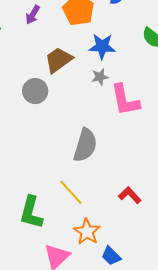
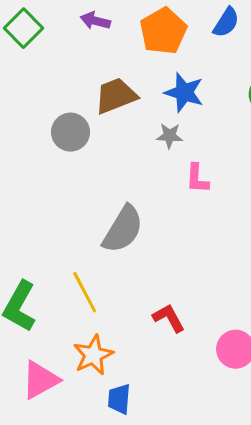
purple arrow: (33, 15) -> (95, 21), turned 60
pink L-shape: (125, 100) -> (197, 178), size x0.6
blue trapezoid: (111, 256) -> (119, 399), turned 35

